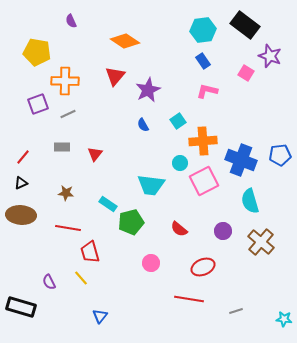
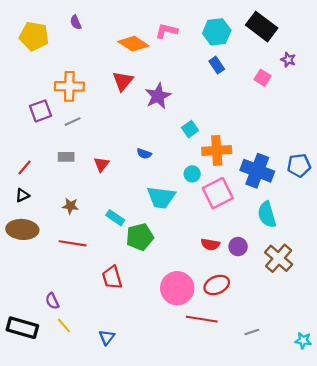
yellow pentagon: (37, 52) -> (34, 36), moved
purple star: (270, 56) -> (288, 60), size x0.6
pink L-shape: (207, 91) -> (167, 31), moved
blue semicircle: (143, 125) -> (144, 154), moved, turned -40
red semicircle: (179, 229) -> (210, 244), moved, turned -30
red trapezoid: (90, 252) -> (112, 278), moved
pink circle: (151, 263) -> (177, 288), moved, size x1.8
yellow line: (81, 278) -> (64, 326), moved

